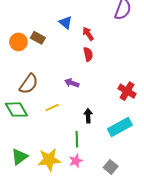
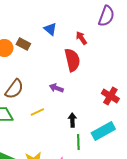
red arrow: (88, 34) -> (81, 38), moved
red semicircle: (88, 54) -> (72, 60), size x1.6
green line: (77, 139) -> (78, 142), moved

